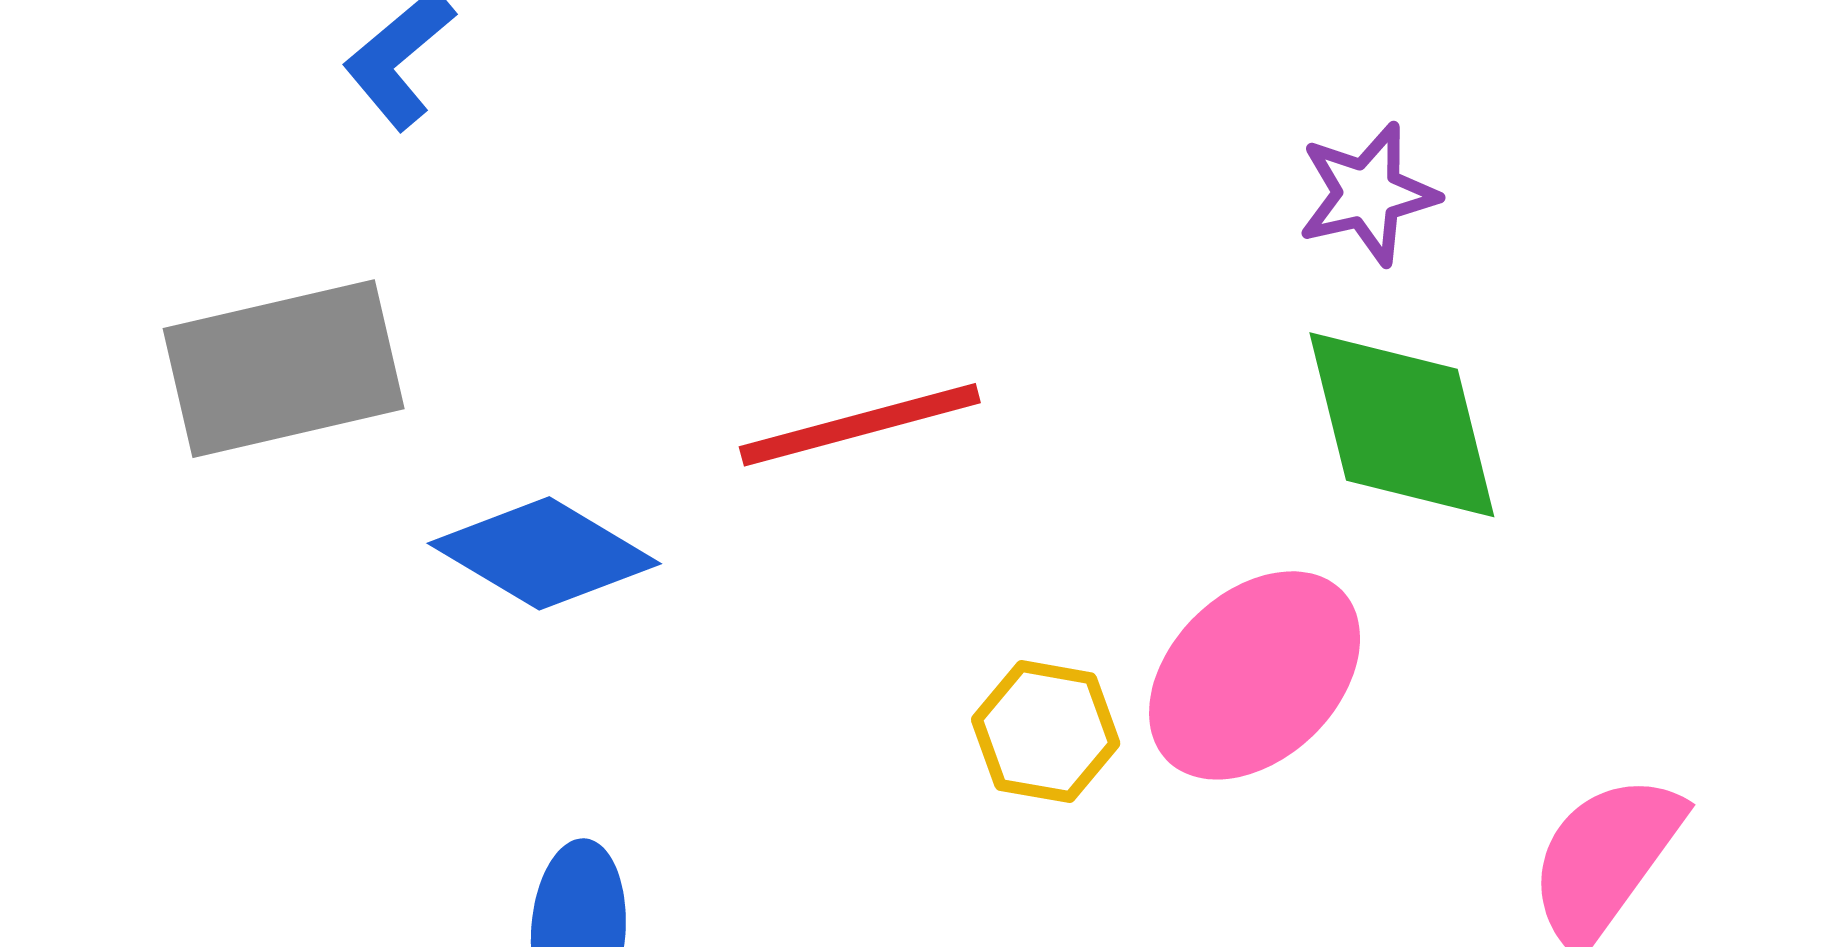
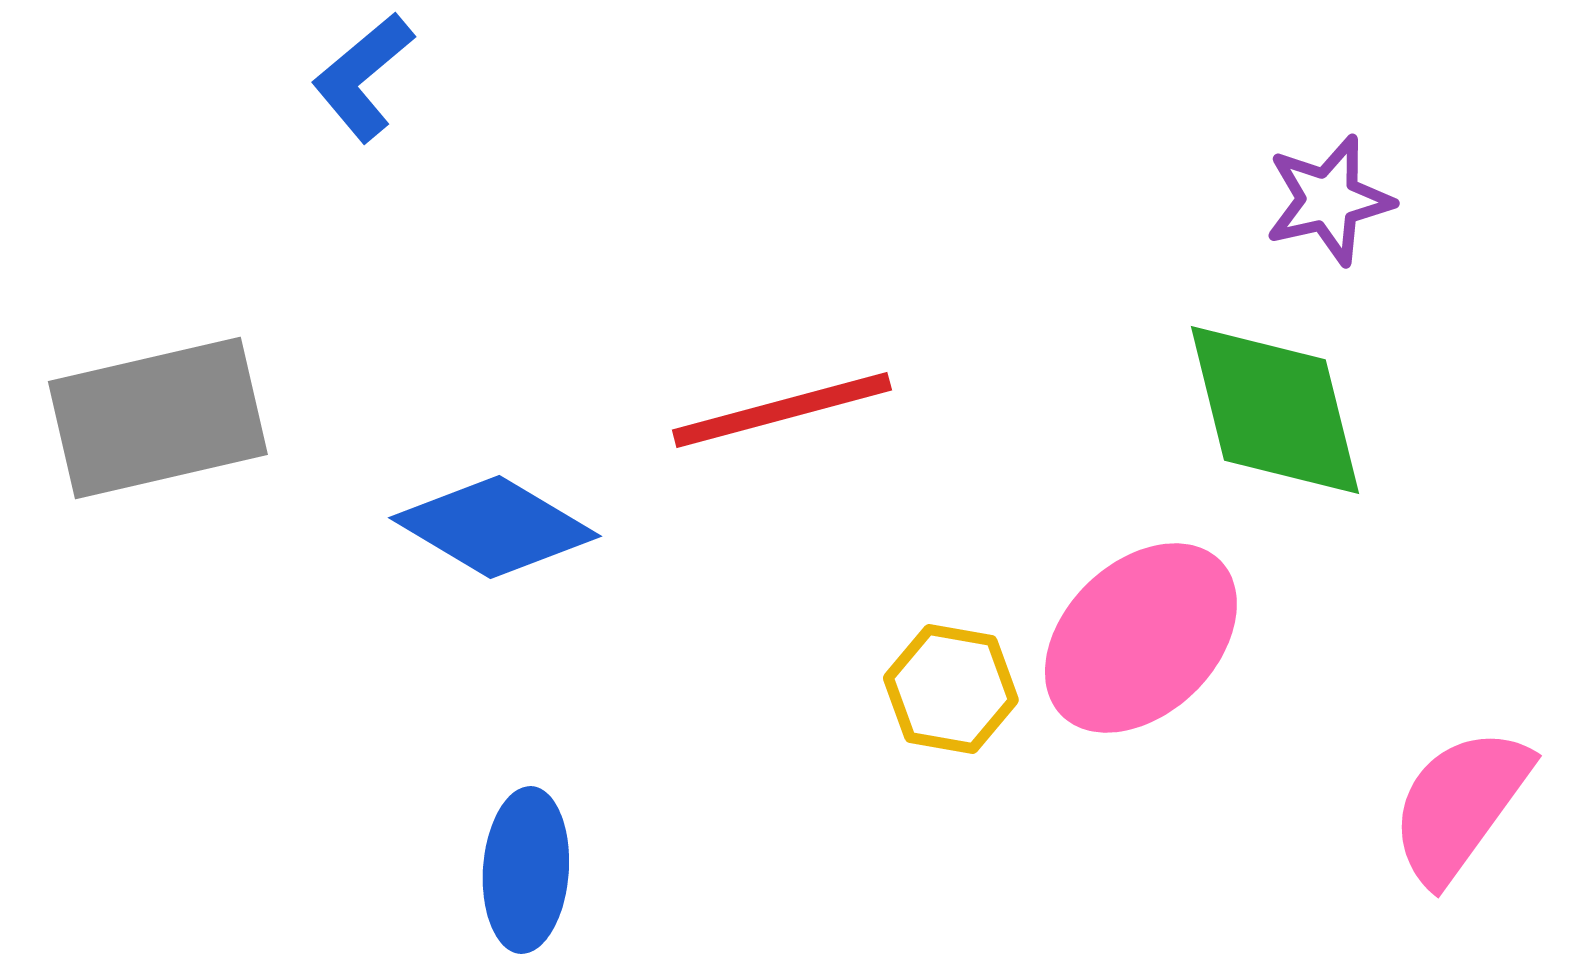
purple star: (1368, 194) -> (1329, 200), moved
gray rectangle: (284, 369) -> (158, 418), moved

